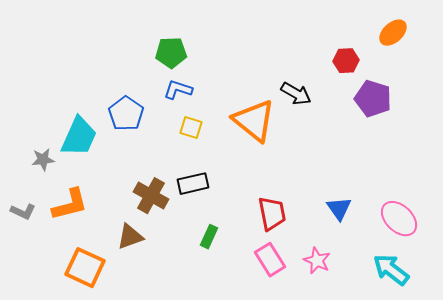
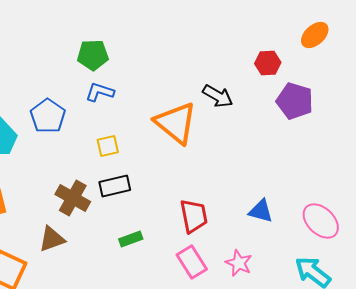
yellow square: (191, 128) -> (108, 146), moved, turned -30
blue triangle: (339, 209) -> (261, 211), turned -40
green rectangle: (209, 237) -> (131, 239), turned 45

